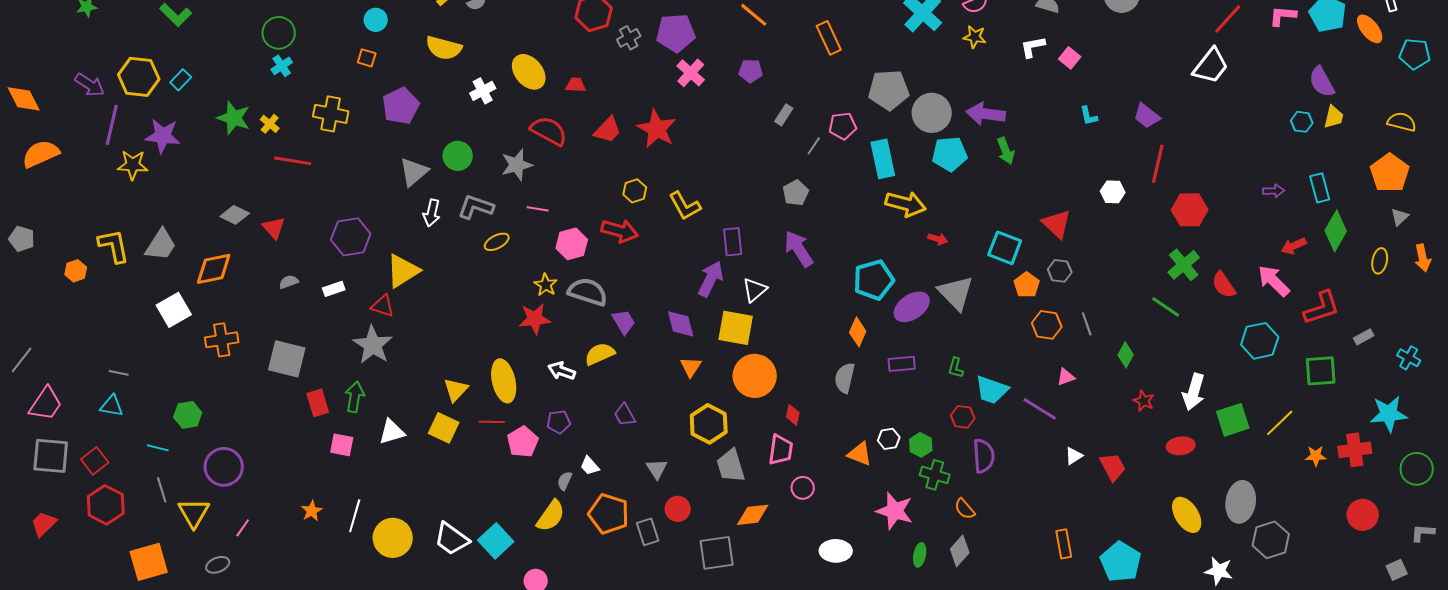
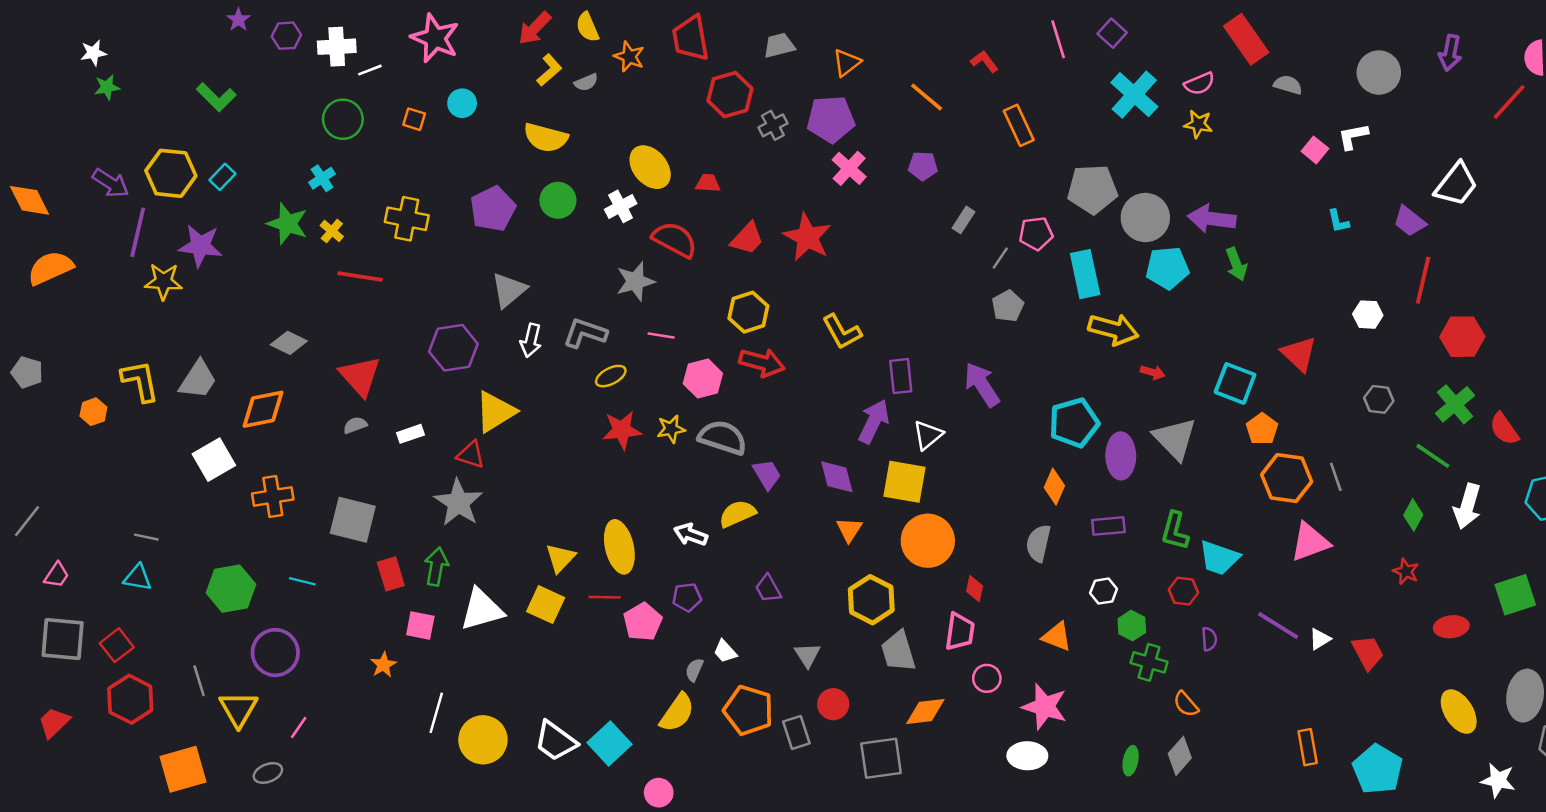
white L-shape: (1033, 47) -> (1353, 136), moved
orange square: (367, 58) -> (414, 119), moved
cyan cross: (282, 66) -> (322, 178), moved
white trapezoid: (1211, 66) -> (1456, 184), moved
white cross: (483, 91) -> (621, 206), moved
green circle: (458, 156) -> (558, 200), moved
yellow hexagon: (635, 191) -> (748, 312), moved, size x1.4
gray pentagon: (796, 193) -> (1008, 306), moved
red triangle: (274, 228) -> (360, 376), moved, size x1.5
purple hexagon: (351, 237) -> (453, 348), moved
gray hexagon: (1060, 271) -> (1379, 399), moved
yellow star: (546, 285) -> (671, 429), turned 30
purple ellipse: (912, 307) -> (1121, 456), turned -57
red star: (535, 319) -> (622, 430), moved
orange hexagon: (1047, 325) -> (1287, 478), size x1.4
green diamond: (1126, 355) -> (1413, 515), moved
green L-shape: (956, 368) -> (1175, 531), size x1.5
pink triangle: (1066, 377) -> (1310, 542), size x1.8
white arrow: (1194, 392) -> (1467, 506), moved
pink trapezoid: (46, 404) -> (57, 575), size x0.6
purple line: (1040, 409) -> (1278, 626), moved
green hexagon: (188, 415) -> (231, 589), size x1.4
white triangle: (392, 432) -> (482, 610), size x1.4
white hexagon: (889, 439) -> (1104, 591), moved
cyan line: (158, 448) -> (302, 581), moved
purple semicircle: (984, 456) -> (1209, 639), size x0.6
orange star: (312, 511) -> (383, 665), moved
pink star: (895, 511) -> (1045, 707), moved

